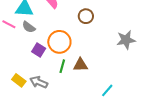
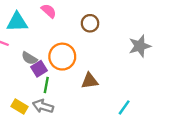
gray semicircle: (29, 27) -> (29, 58), moved
purple square: (39, 50) -> (39, 69), turned 32
green line: (62, 66) -> (46, 85), moved

